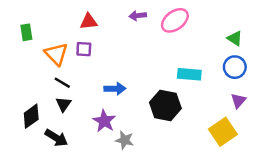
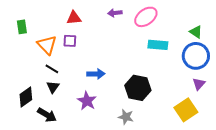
blue circle: (235, 67) -> (196, 56), size x1.4
cyan rectangle: (189, 74) -> (158, 45), moved
gray star: (125, 140) -> (126, 117), moved

